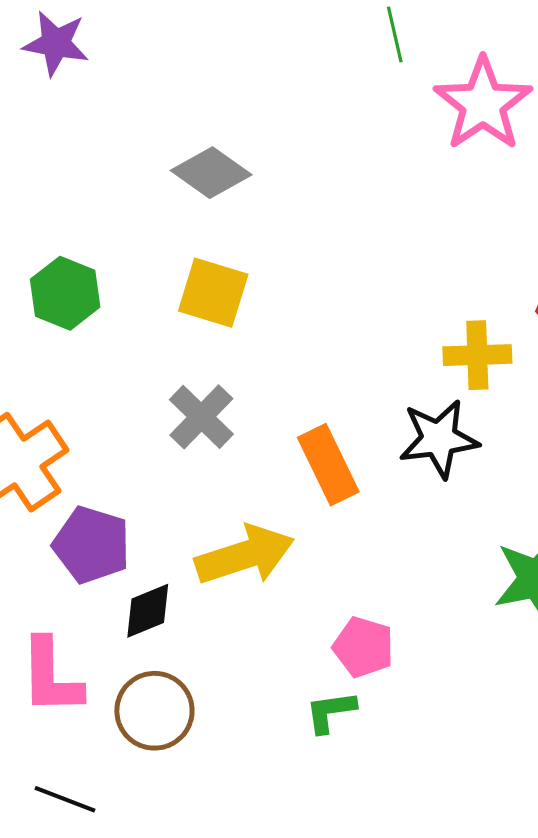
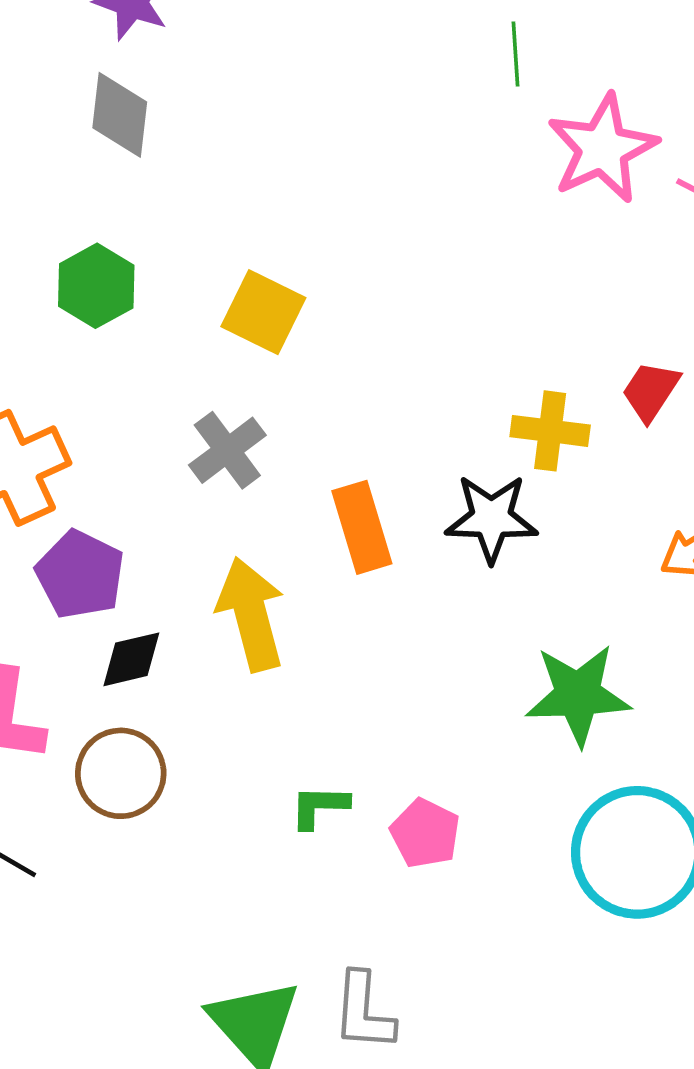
gray diamond: (211, 173) -> (120, 115), moved, turned 52
yellow arrow: (245, 555) -> (251, 614), turned -96
pink pentagon: (363, 647) -> (425, 833), moved

